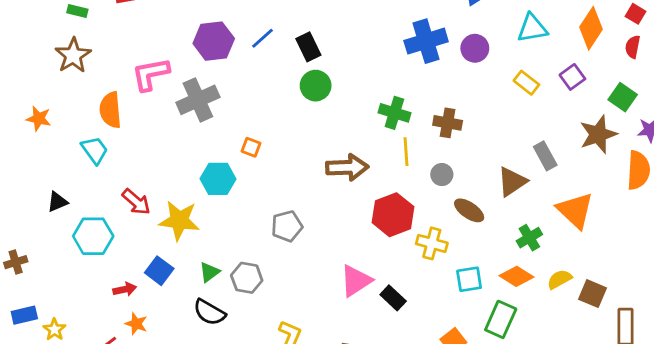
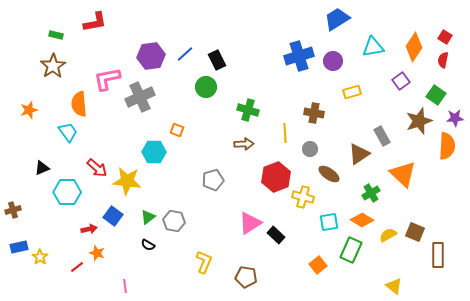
yellow rectangle: (526, 83) -> (352, 92), moved, turned -54
green circle: (316, 86) -> (206, 87), moved
green cross: (394, 113) -> (248, 110), moved
orange star: (39, 119) -> (29, 110), turned -30
brown arrow: (347, 167) -> (244, 144), size x0.7
gray pentagon: (287, 226) -> (213, 180), moved
yellow semicircle: (559, 279) -> (388, 235), moved
black semicircle: (209, 312) -> (148, 245), size x0.6

